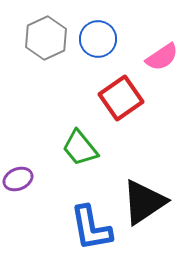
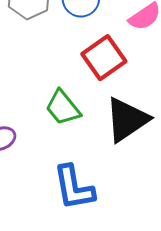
black triangle: (144, 202) -> (127, 120), moved

